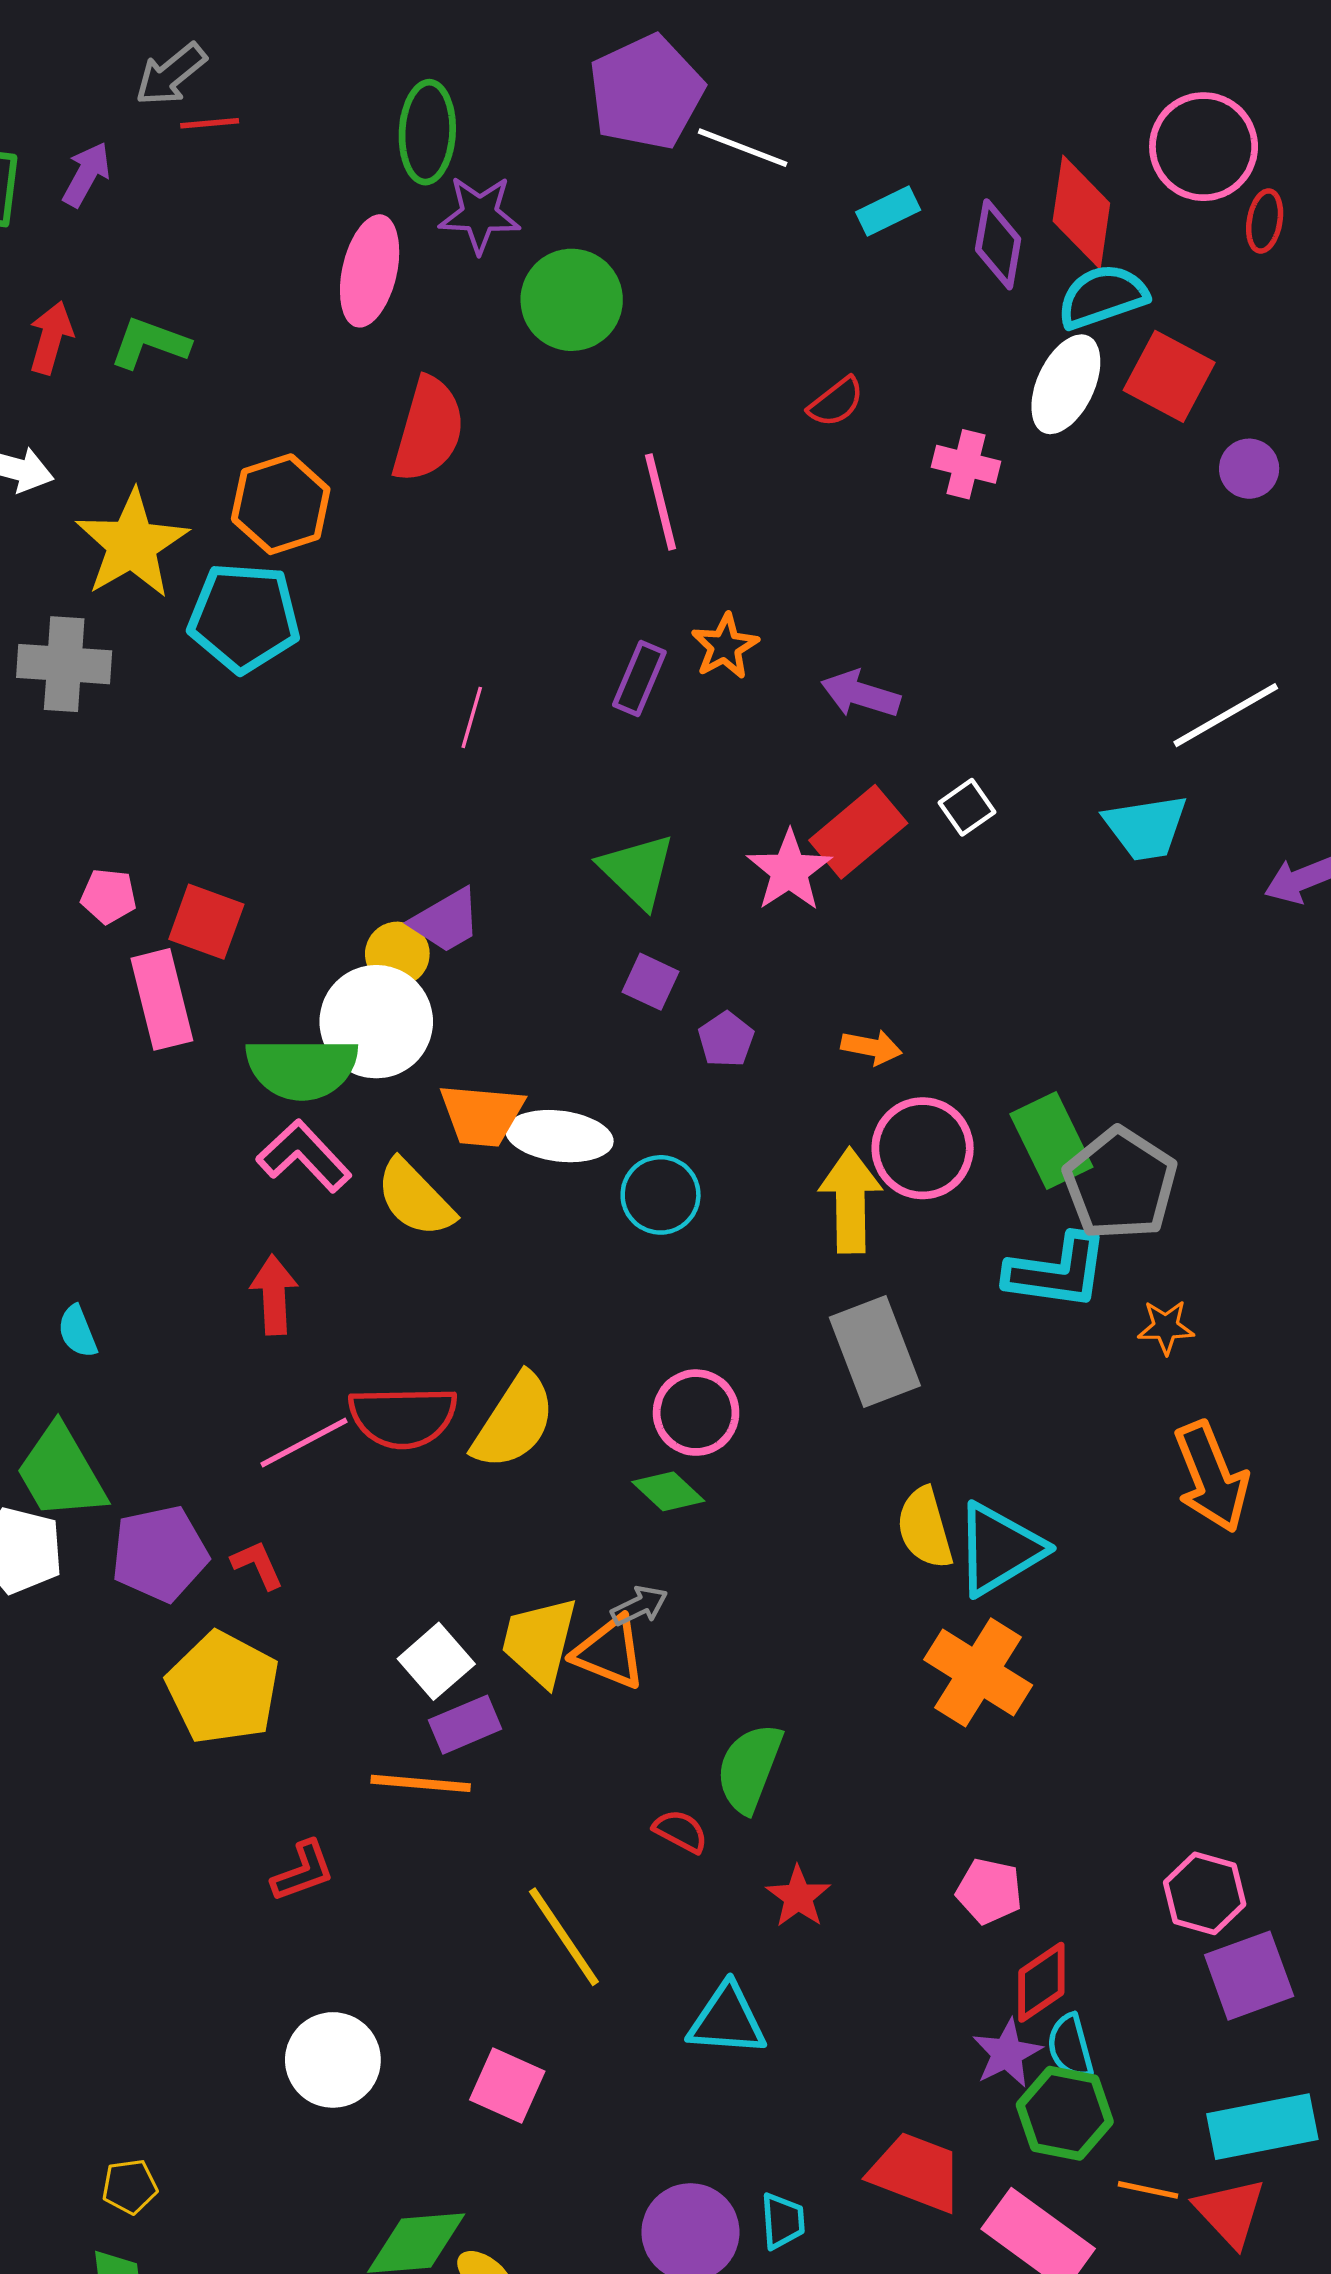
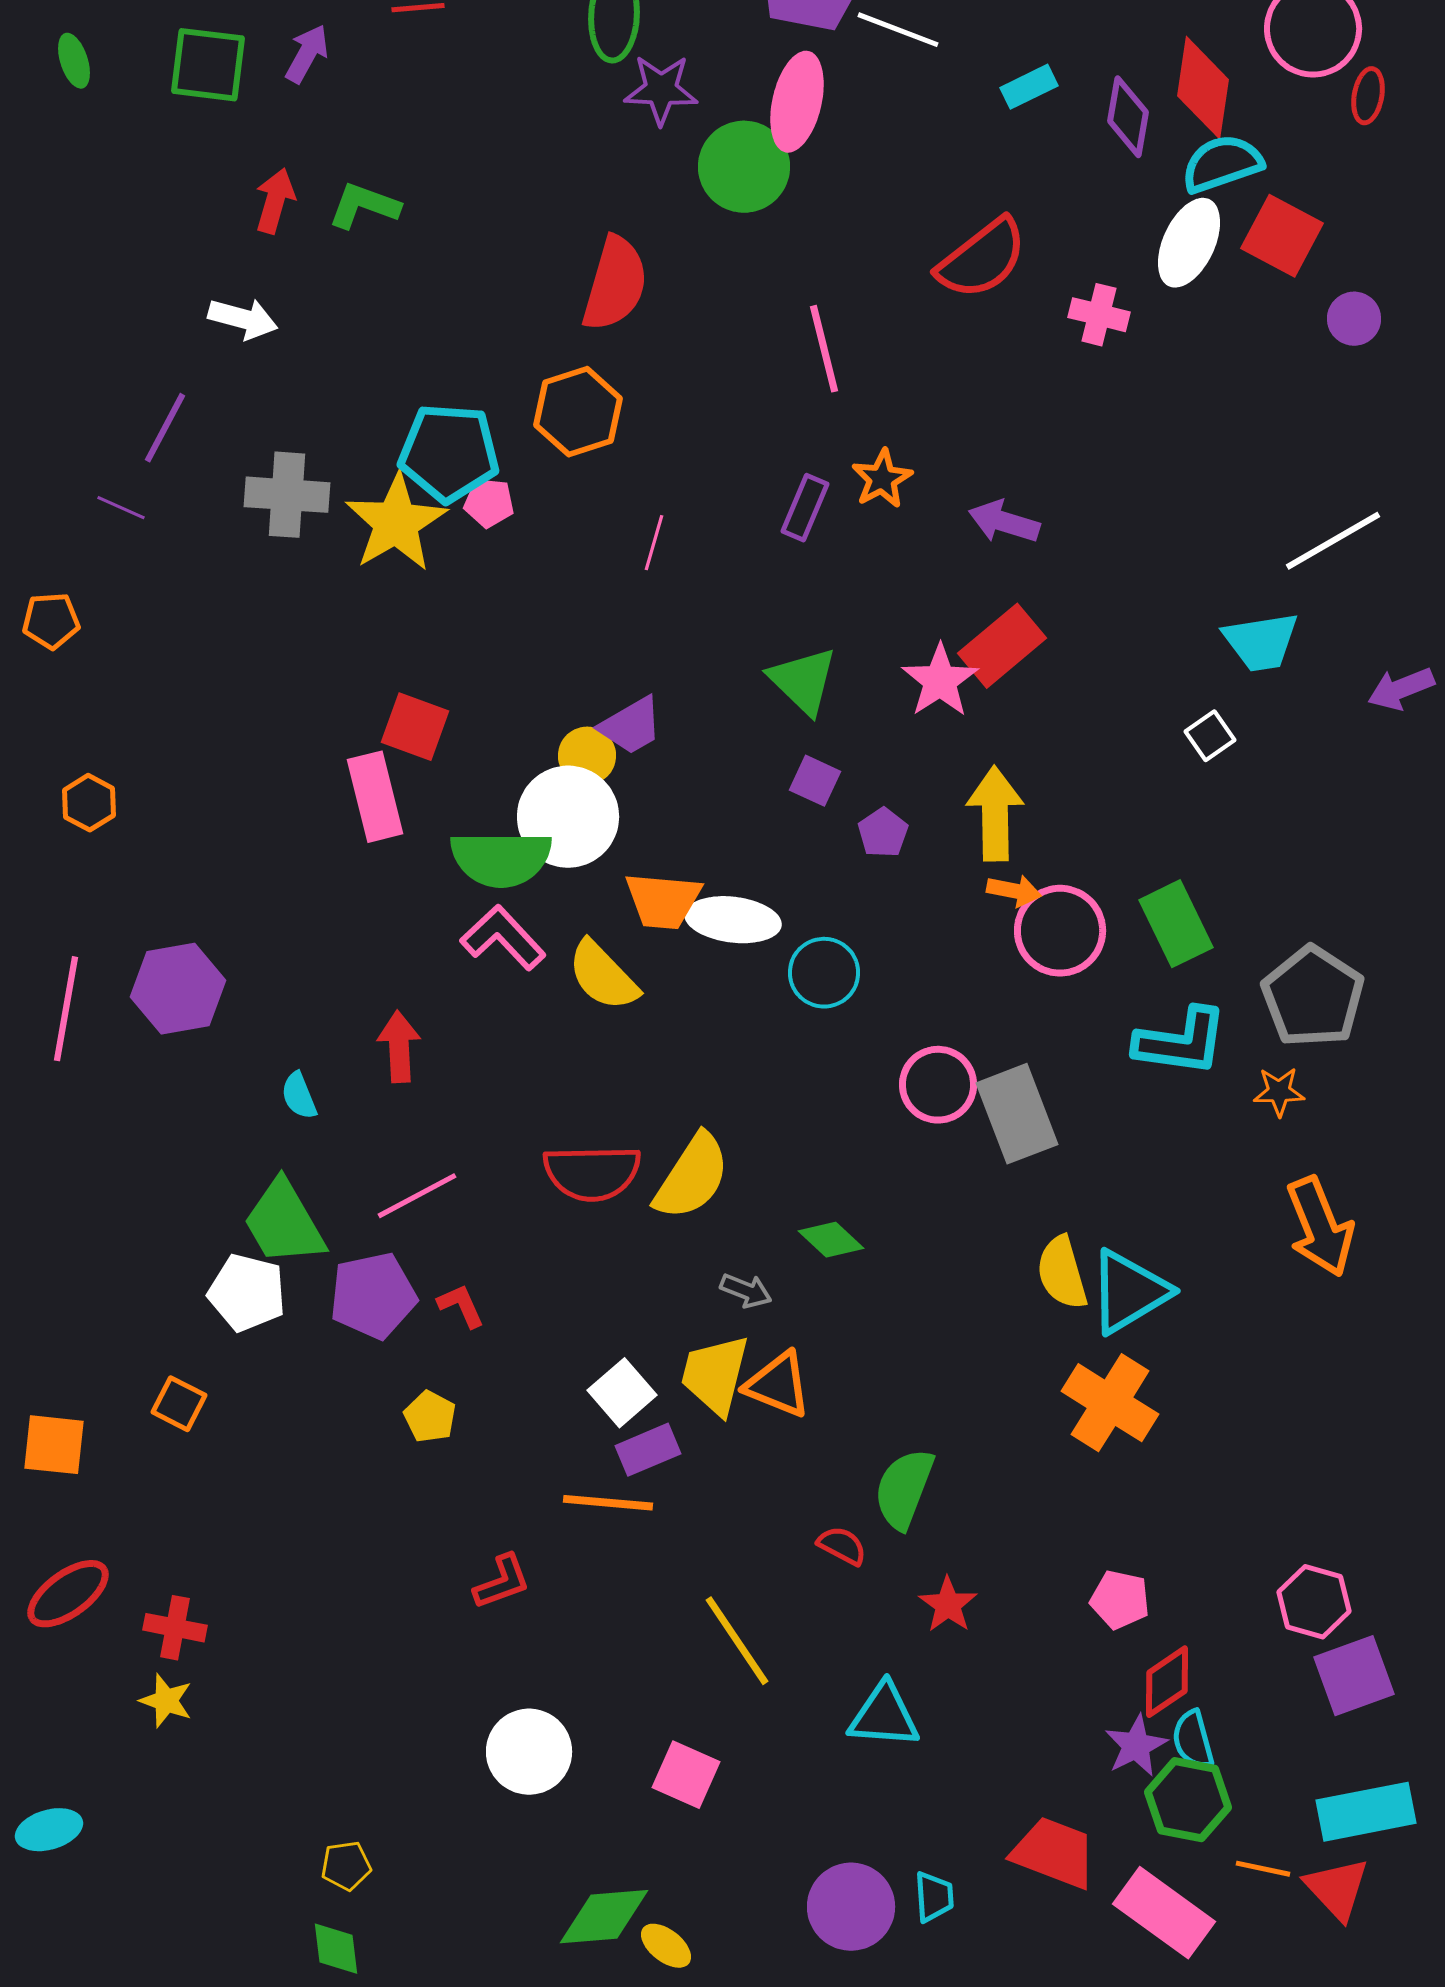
pink ellipse: (370, 271) -> (797, 102), moved
red semicircle: (836, 402) -> (982, 259), size x1.8
orange hexagon: (281, 504) -> (578, 412), moved
yellow star: (132, 544) -> (396, 523), moved
white square: (967, 807) -> (1210, 736), moved
pink pentagon: (109, 896) -> (489, 503), moved
orange arrow: (871, 1047) -> (1014, 891), moved
gray pentagon: (1120, 1184) -> (1313, 997), moved
yellow arrow: (850, 1200) -> (995, 814), moved
red arrow: (274, 1295) -> (399, 1047), moved
pink circle: (696, 1413) -> (938, 1085), moved
pink line: (304, 1443) -> (417, 1196), moved
gray arrow: (639, 1606) -> (746, 1291), moved, turned 48
yellow pentagon: (223, 1688) -> (430, 1417), size x0.5

